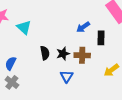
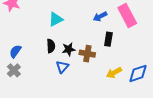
cyan triangle: (24, 27) -> (56, 19), moved, turned 42
blue arrow: (83, 27) -> (100, 16), moved
blue triangle: (67, 76) -> (62, 67), moved

